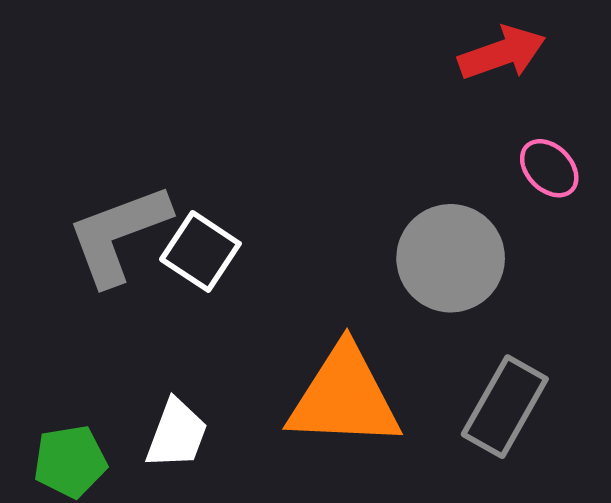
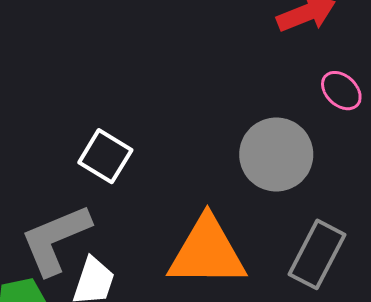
gray L-shape: (118, 234) -> (56, 239), moved

